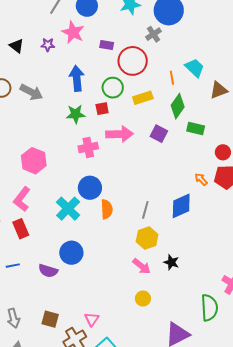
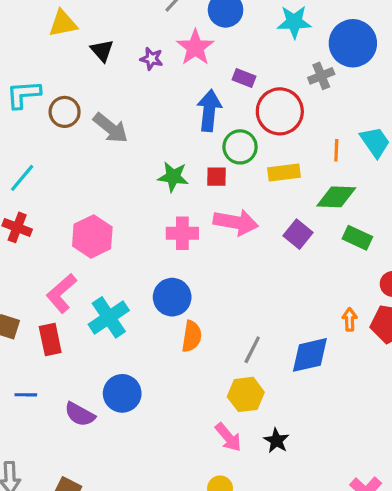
blue arrow: (77, 78) -> (209, 111), moved
green diamond: (178, 106) -> (336, 197), turned 45
orange arrow: (201, 179) -> (350, 319), turned 32
cyan cross: (68, 209) -> (109, 317), moved

